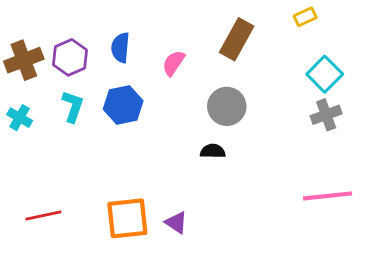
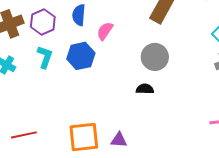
pink semicircle: (174, 63) -> (105, 31), moved
purple triangle: (176, 223) -> (119, 140), turned -30

